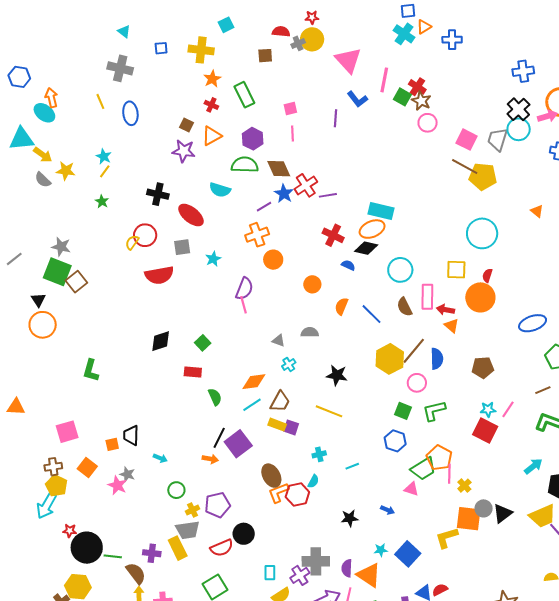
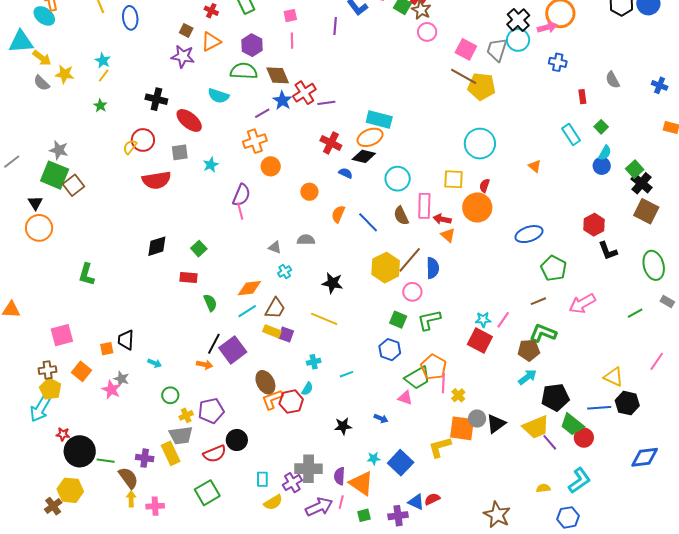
orange triangle: (537, 211) -> (535, 166), moved
brown pentagon: (483, 367) -> (529, 350), moved

